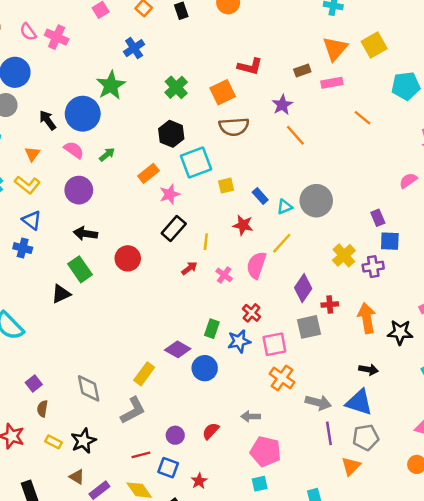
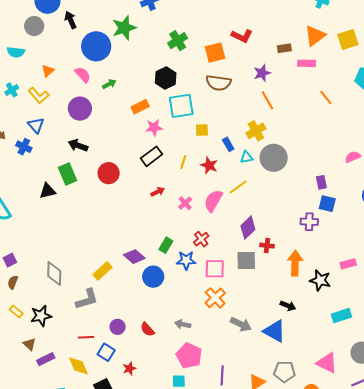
black arrow: (48, 120) -> (71, 20), moved
yellow line: (206, 242) -> (183, 162), moved
yellow cross: (344, 255) -> (256, 131), moved
red semicircle: (211, 431) -> (147, 329), turned -98
purple line: (329, 433) -> (222, 375), moved
gray pentagon: (366, 437) -> (284, 372), moved

